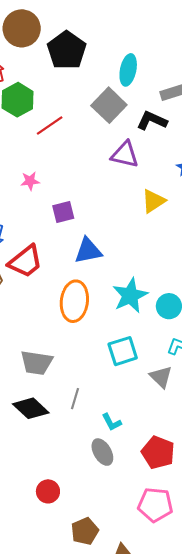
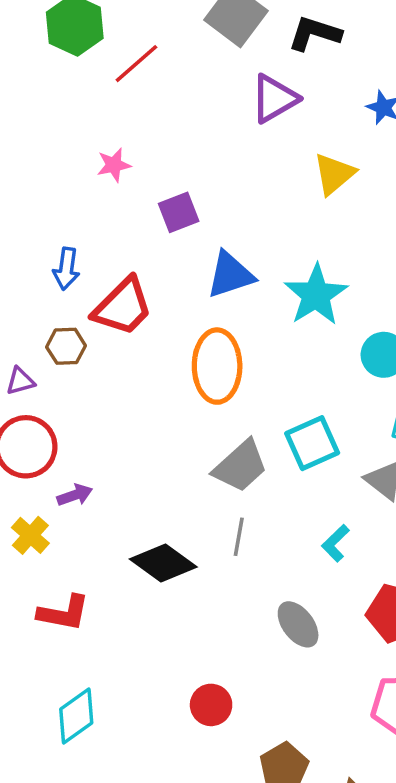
purple triangle: (125, 155) -> (274, 99), turned -36
cyan star: (130, 295) -> (316, 295), moved
gray trapezoid: (37, 363) -> (240, 466), moved, turned -44
cyan L-shape: (112, 422) -> (336, 543), moved, turned 80

